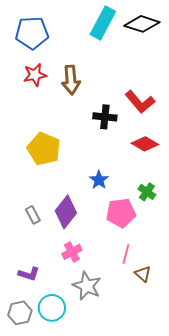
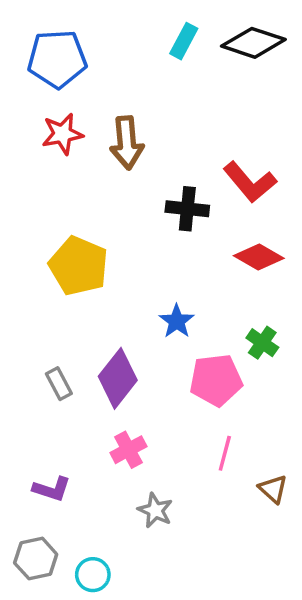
cyan rectangle: (103, 23) -> (184, 41), size x0.6
brown triangle: (143, 274) -> (273, 489), moved
gray star: (87, 286) -> (155, 510), size x0.7
cyan circle: (52, 308) -> (93, 575), moved, size x0.7

